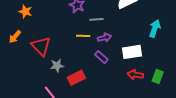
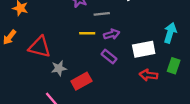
cyan arrow: (155, 29) -> (170, 33), moved
red triangle: (41, 46) -> (40, 47), turned -30
green rectangle: (158, 76) -> (174, 66), moved

